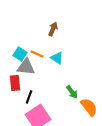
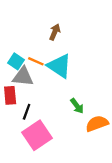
cyan triangle: (57, 58) -> (59, 66), size x1.6
orange semicircle: (89, 107) -> (97, 124), turned -72

